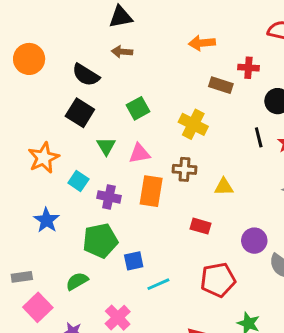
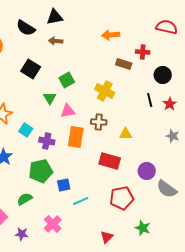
black semicircle: (86, 75) -> (26, 28), moved
black square: (80, 113) -> (31, 69), moved
green triangle: (106, 146) -> (50, 98), moved
red rectangle: (201, 226) -> (110, 161), size x1.5

